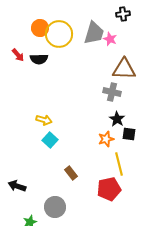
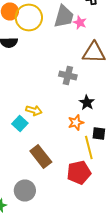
gray cross: (112, 92) -> (68, 76), moved
yellow arrow: (44, 120) -> (34, 110), moved
black square: (129, 134) -> (99, 134), moved
brown rectangle: (71, 173) -> (41, 156), size x1.6

